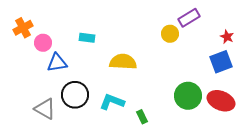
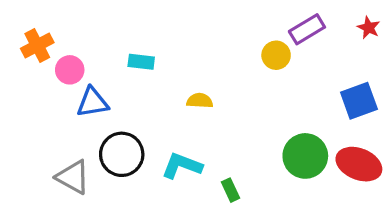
red star: (227, 37) -> (369, 28), moved
yellow semicircle: (123, 62) -> (200, 101), size x0.6

